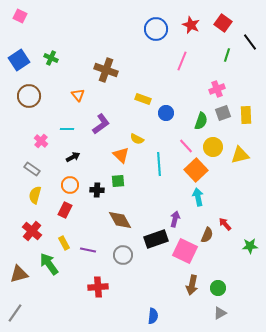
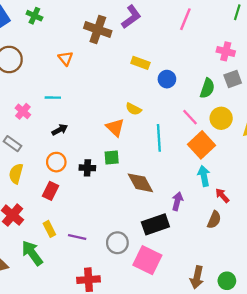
pink cross: (217, 89) -> (226, 51), turned 35
purple L-shape: (101, 124) -> (131, 17), moved
brown diamond: (120, 220) -> (140, 183), moved
red arrow: (225, 224) -> (222, 195), moved
pink square: (185, 251) -> (147, 260), moved

